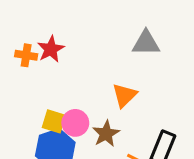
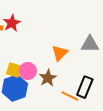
gray triangle: (146, 43) -> (90, 44), moved

